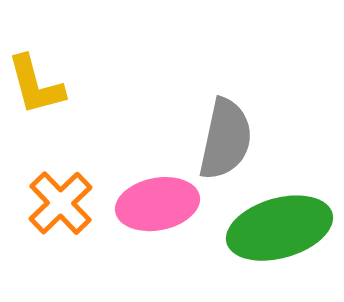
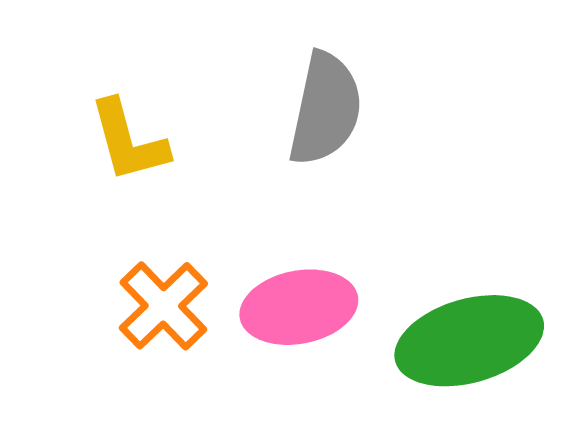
gray semicircle: (226, 139) -> (325, 109), moved

